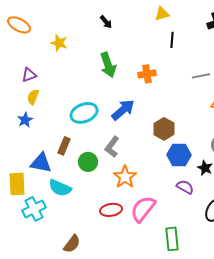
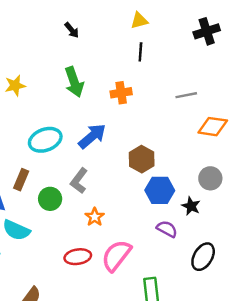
black line: (172, 40) -> (140, 52), moved
yellow star: (59, 43) -> (15, 86), moved, turned -30
orange star: (125, 177) -> (95, 217), size x0.7

